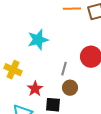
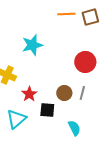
gray line: (64, 69) -> (82, 93), moved

